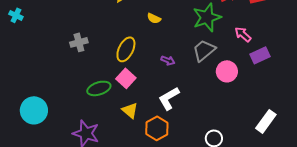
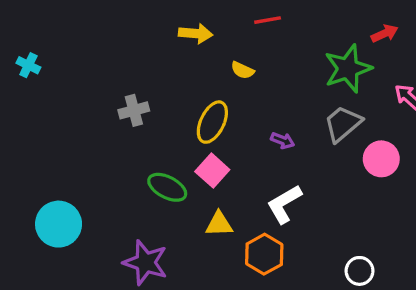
yellow semicircle: (154, 18) -> (242, 70), moved
green ellipse: (99, 88) -> (167, 187), turned 45
yellow triangle: (130, 110) -> (219, 224), turned -42

